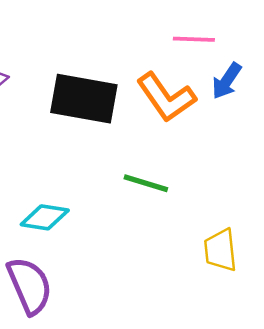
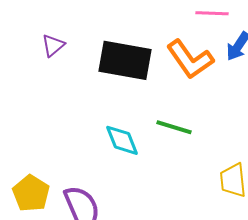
cyan diamond: (45, 217) -> (122, 140), moved, turned 60

